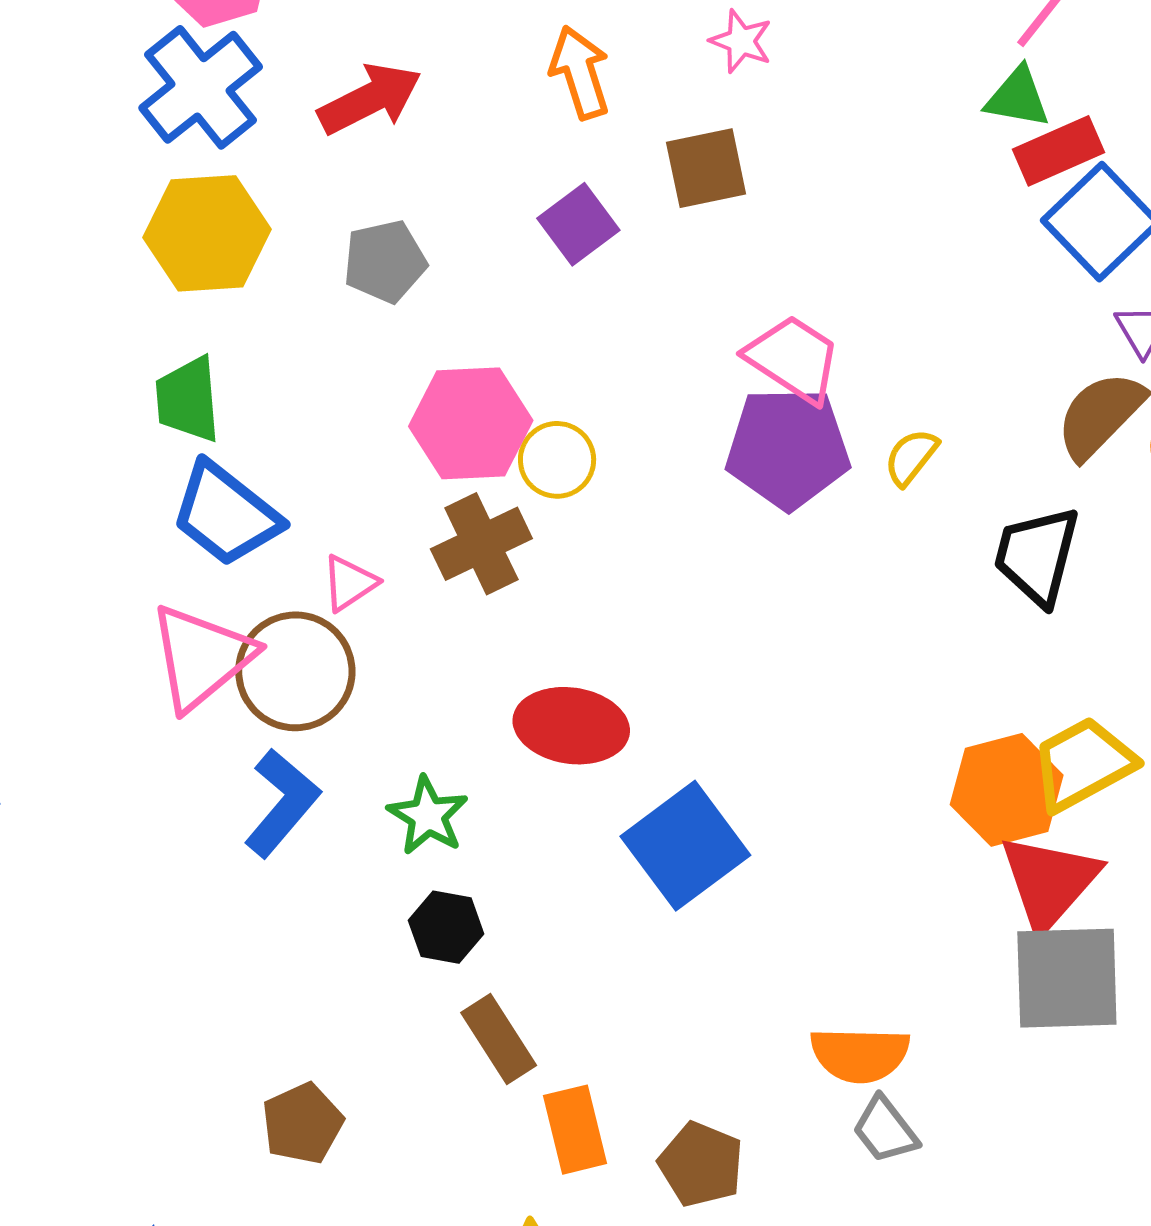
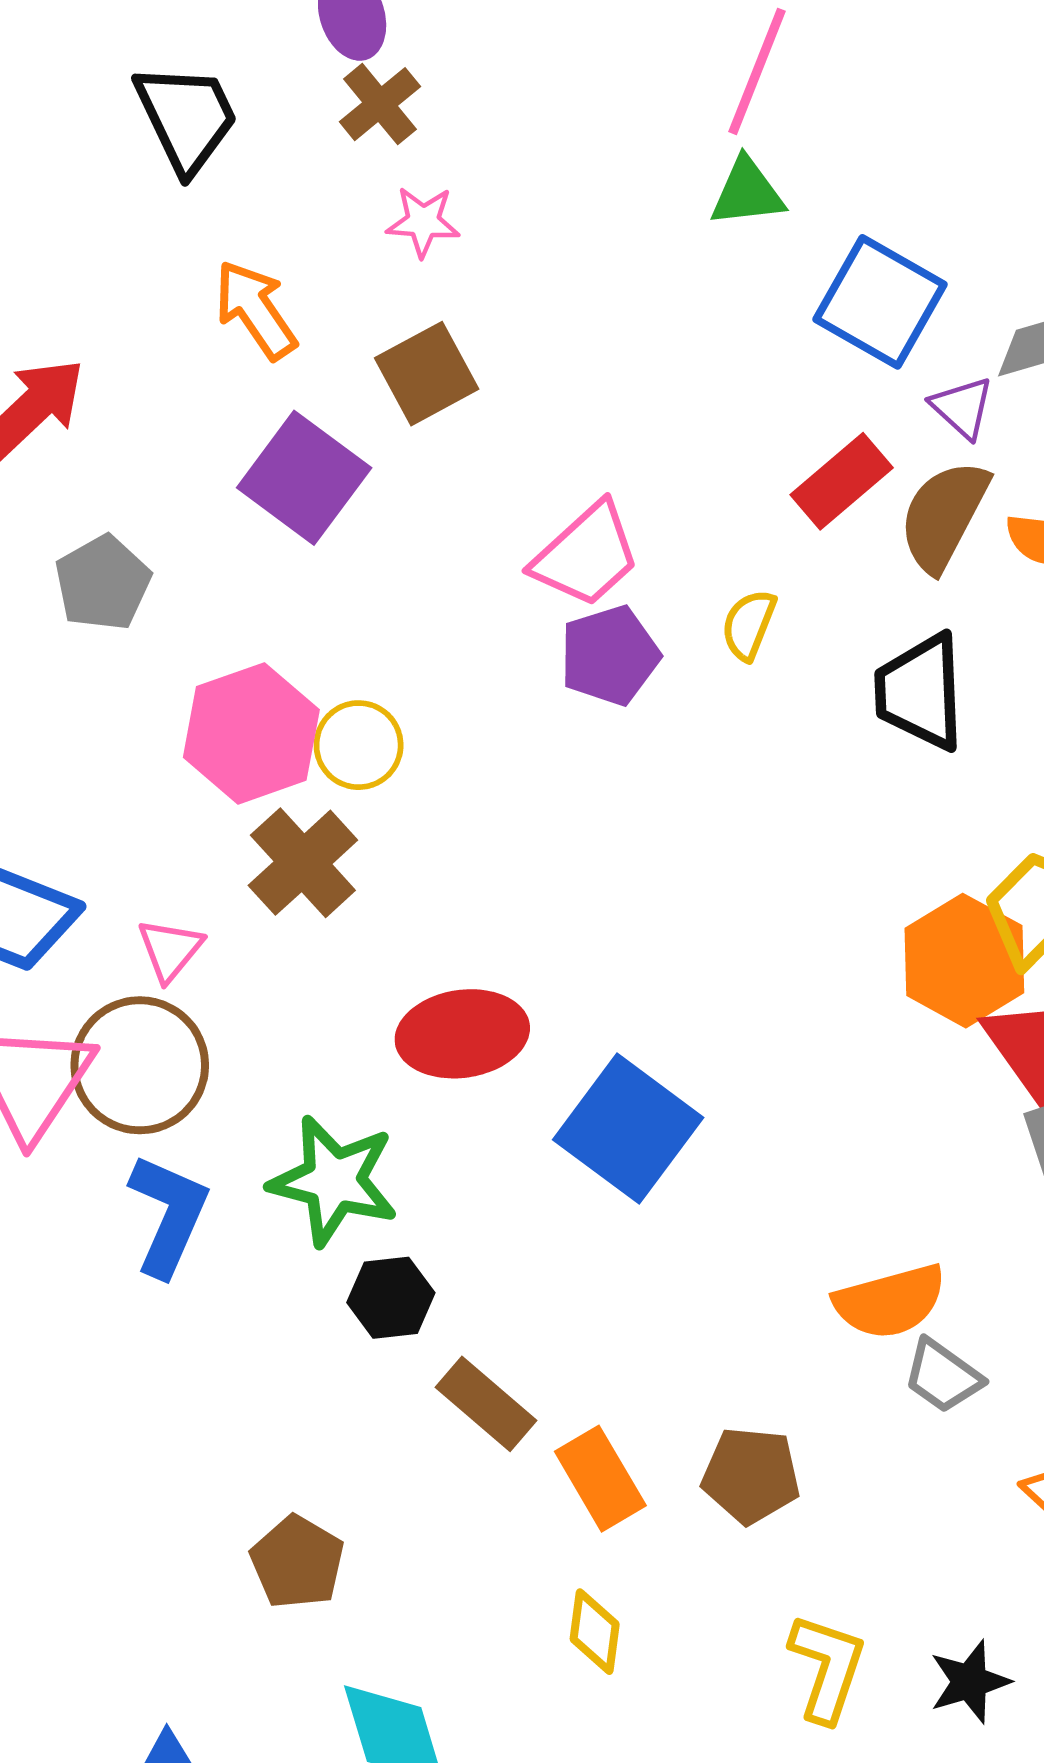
red rectangle: (1059, 151) -> (842, 481), moved
purple square: (578, 224) -> (304, 478), size x1.4
pink trapezoid: (793, 359) -> (586, 555), turned 121
purple pentagon: (788, 448) -> (610, 656), size x0.7
green star: (428, 816) -> (334, 1181), size x1.4

